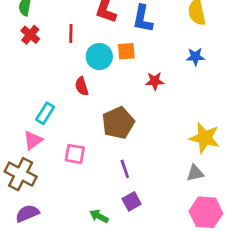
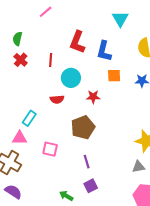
orange square: (126, 51) -> (114, 76), moved
red star: (155, 81) -> (93, 97), moved
red semicircle: (82, 86) -> (57, 99), turned -80
pink triangle: (33, 140) -> (19, 138), turned 35
purple semicircle: (27, 213) -> (13, 192), turned 54

